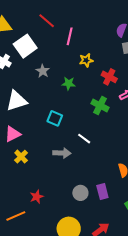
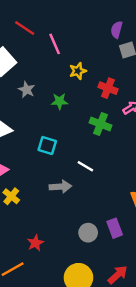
pink line: (70, 36) -> (55, 44), turned -30

